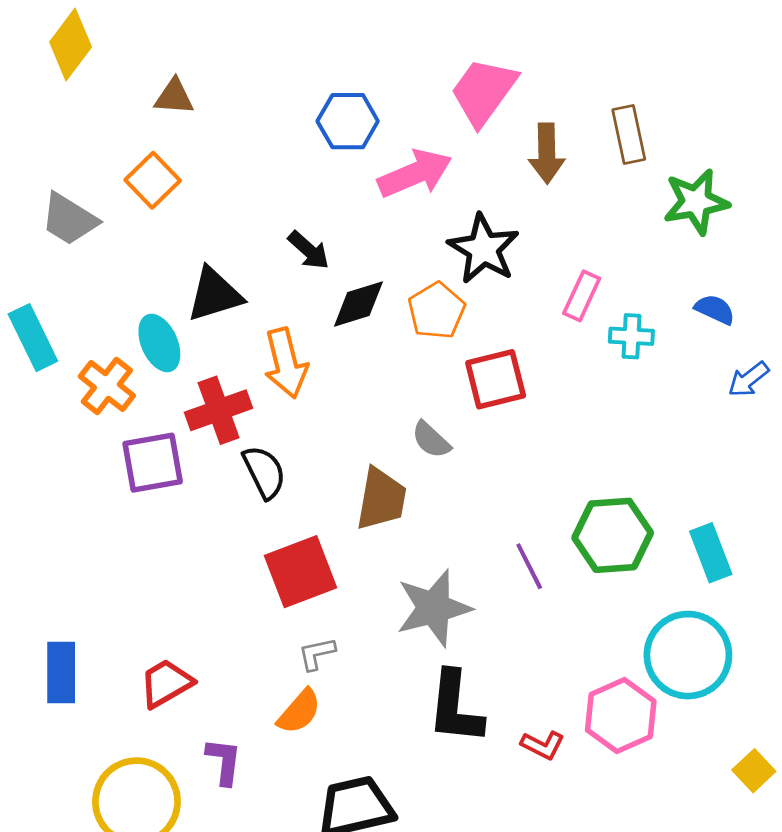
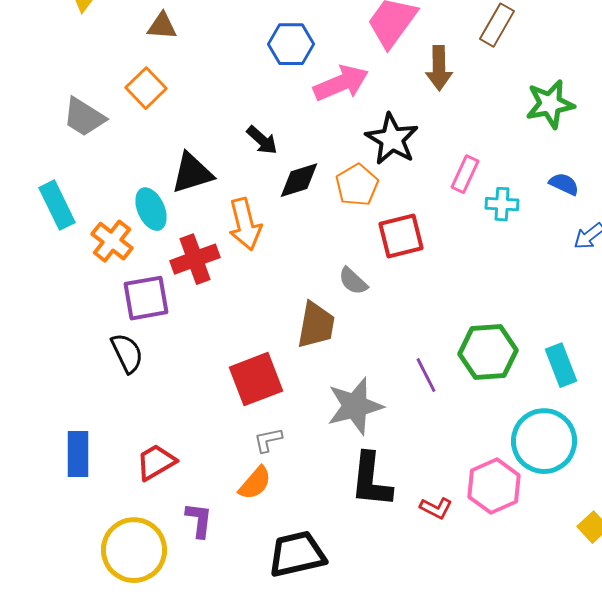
brown rectangle: (629, 135) -> (497, 25), moved, turned 42
black semicircle: (264, 472) -> (127, 353), moved

